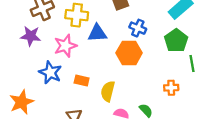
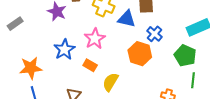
blue triangle: (97, 33) -> (127, 19), moved
green pentagon: (176, 41) -> (185, 56), turned -30
pink star: (65, 46) -> (95, 39), moved, turned -30

